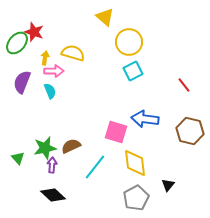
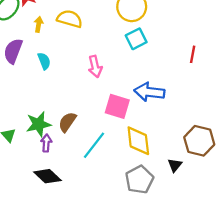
pink arrow: (54, 71) -> (95, 67), moved, turned 78
red line: (184, 85) -> (193, 54), turned 49
brown hexagon: (190, 131) -> (199, 141), moved
brown semicircle: (71, 146) -> (67, 122), turned -30

